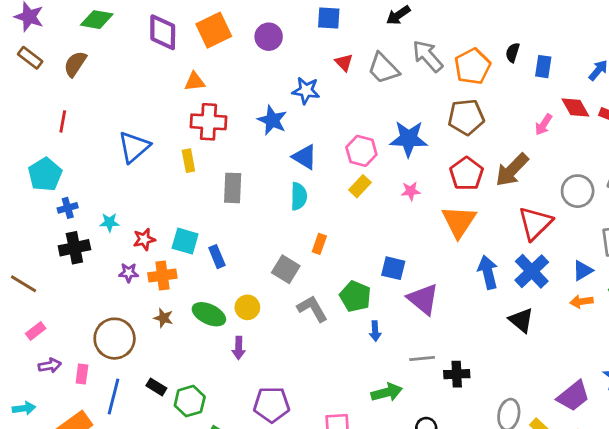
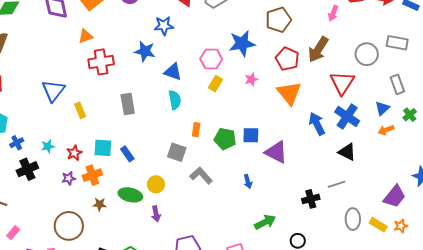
yellow rectangle: (188, 161) -> (80, 110), moved
green pentagon: (355, 296) -> (225, 139), moved
gray line: (422, 359) -> (337, 184), moved

